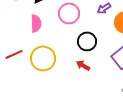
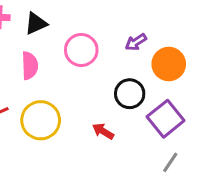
black circle: (87, 41) -> (130, 94), moved

